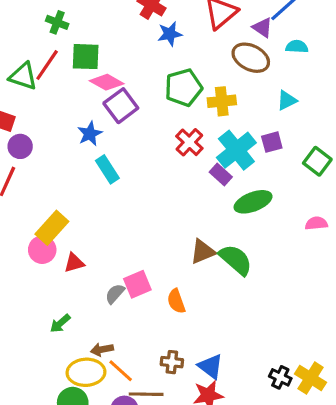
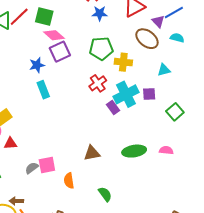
green ellipse: (253, 202) -> (134, 151), moved
green semicircle: (236, 260) -> (105, 194), moved, size x0.7

